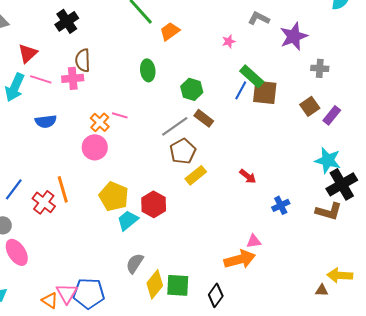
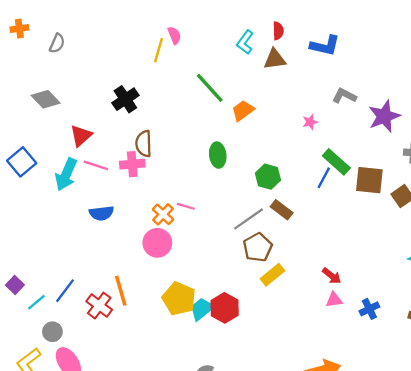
brown square: (265, 92) -> (369, 180), moved
cyan trapezoid: (128, 220) -> (202, 309), moved
pink triangle: (254, 241) -> (334, 300), moved

